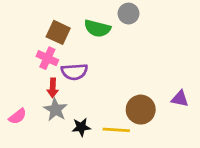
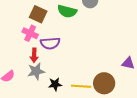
gray star: (55, 110) -> (36, 71), turned 30
brown circle: (141, 110) -> (104, 83), moved

